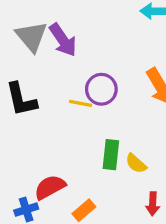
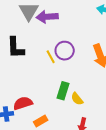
purple arrow: (63, 40) -> (47, 17), turned 110
yellow line: (81, 103) -> (51, 57), turned 40

